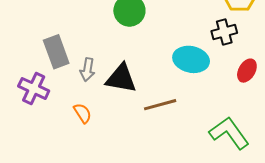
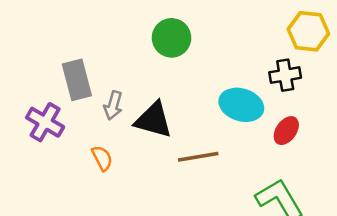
red ellipse: (247, 71) -> (286, 131), moved

